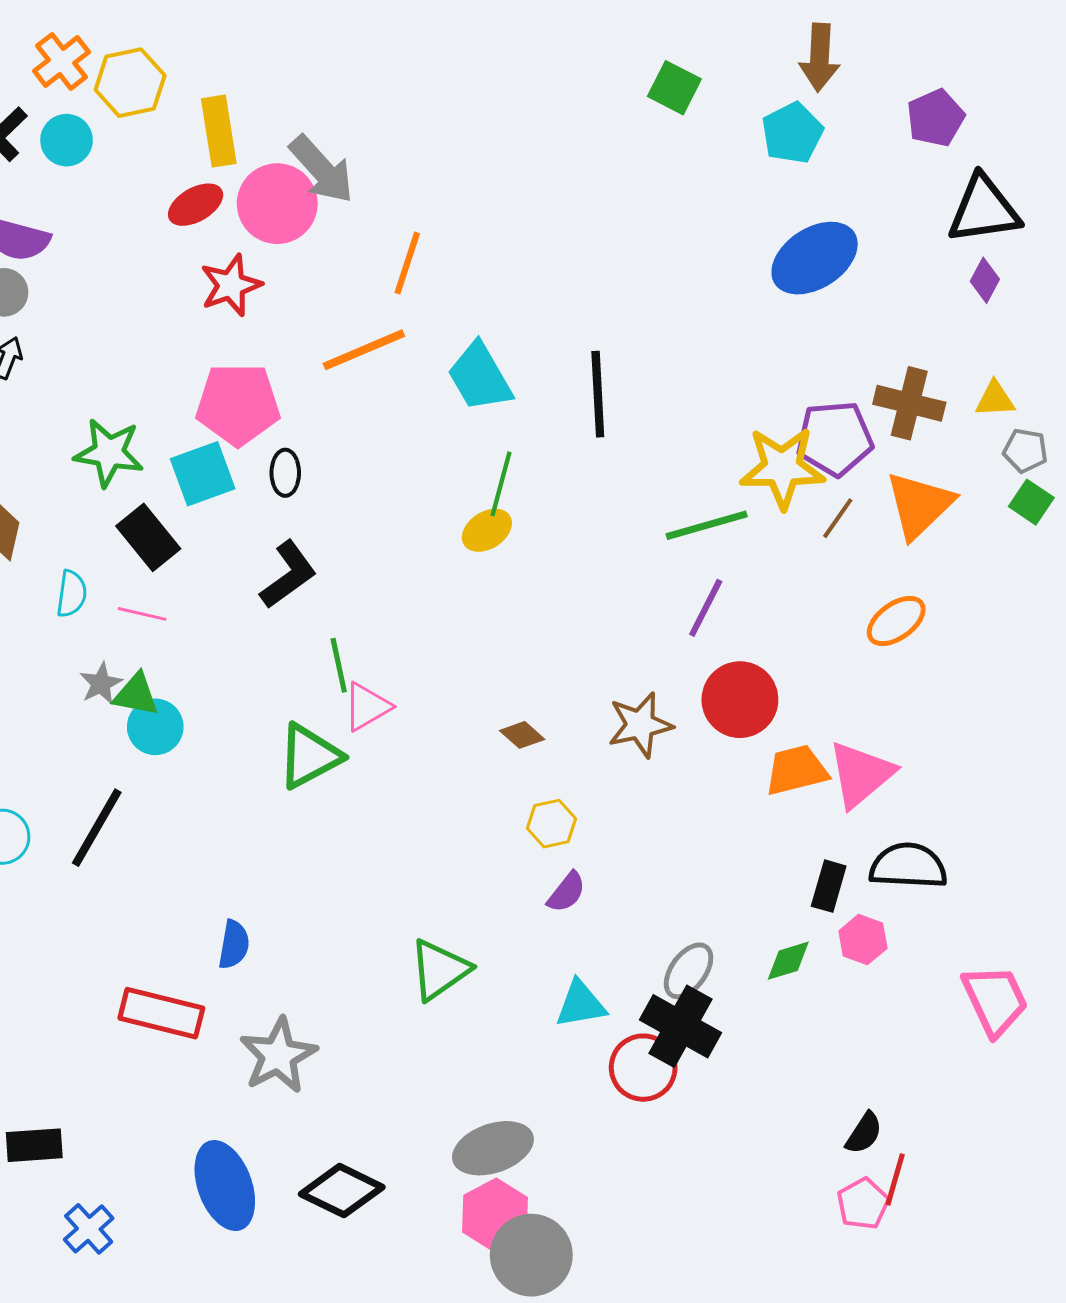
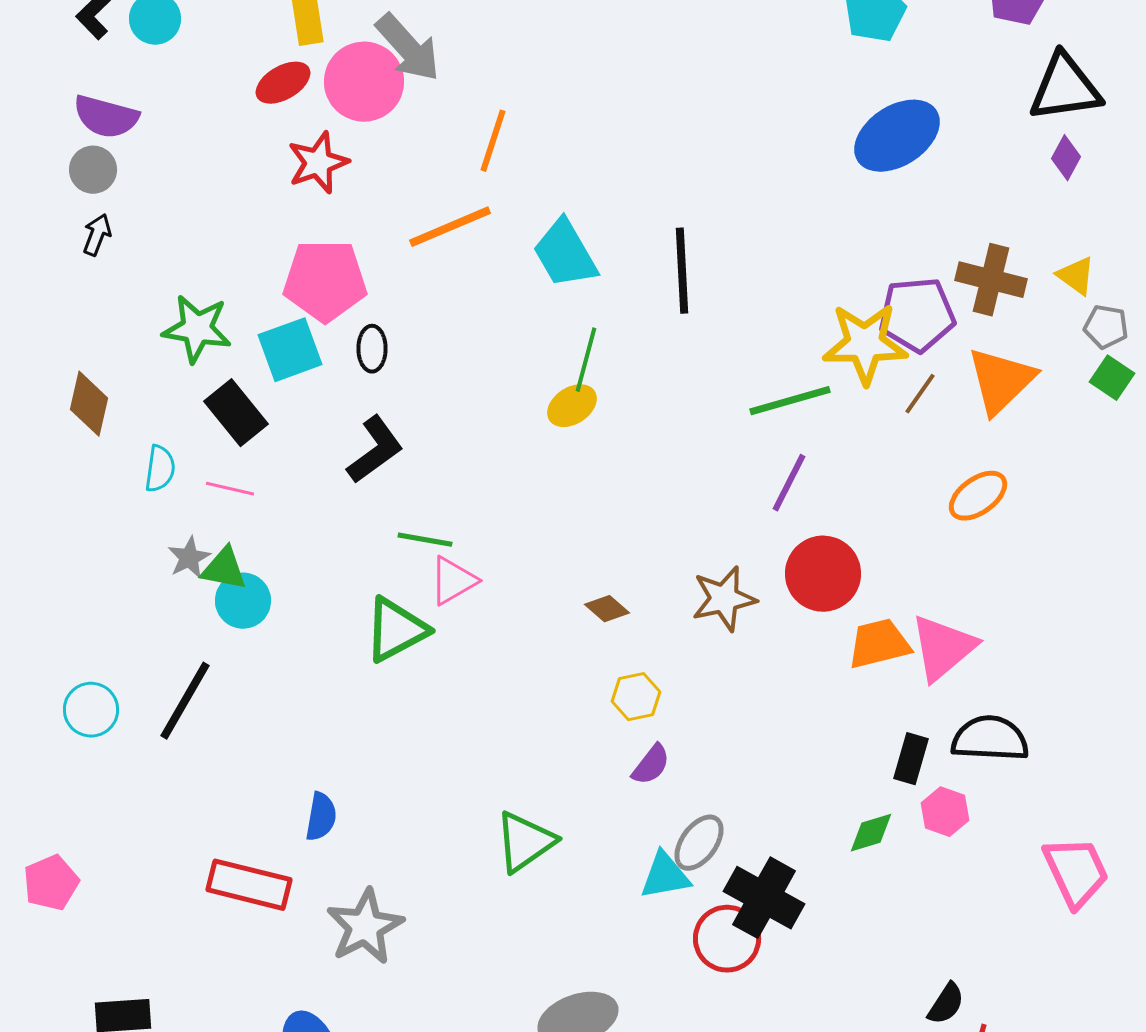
yellow triangle: (995, 399) -> (1076, 276), turned 39
green line: (339, 665) -> (425, 540), turned -68
gray ellipse: (689, 971) -> (699, 843), moved

